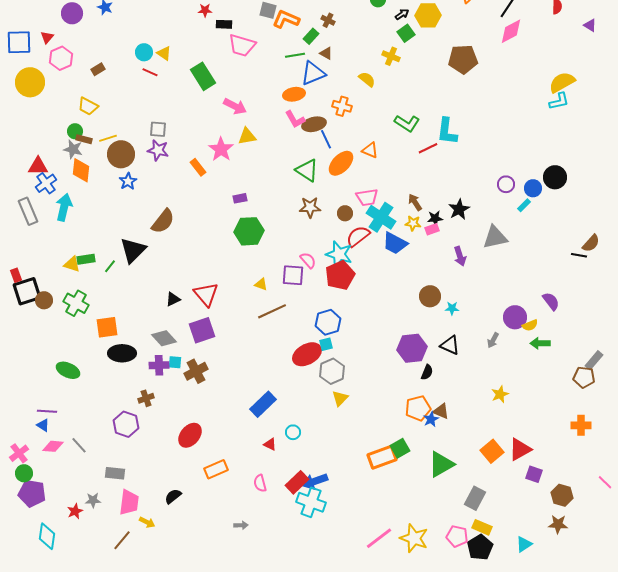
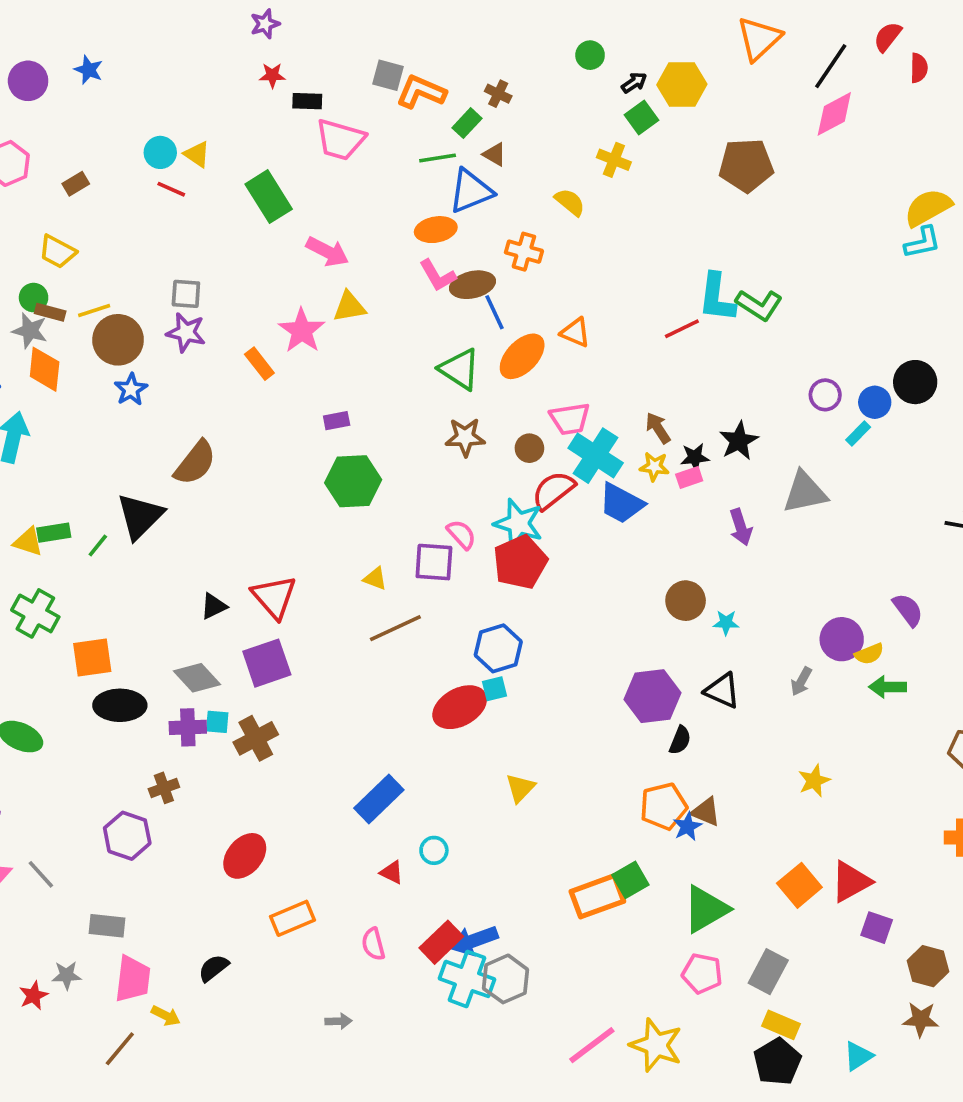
green L-shape: (407, 123) -> (759, 305), moved
gray hexagon: (332, 371) -> (506, 979), moved
pink pentagon: (457, 536) -> (702, 973), moved

